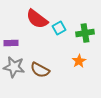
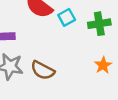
orange star: (79, 61) -> (103, 65), moved

